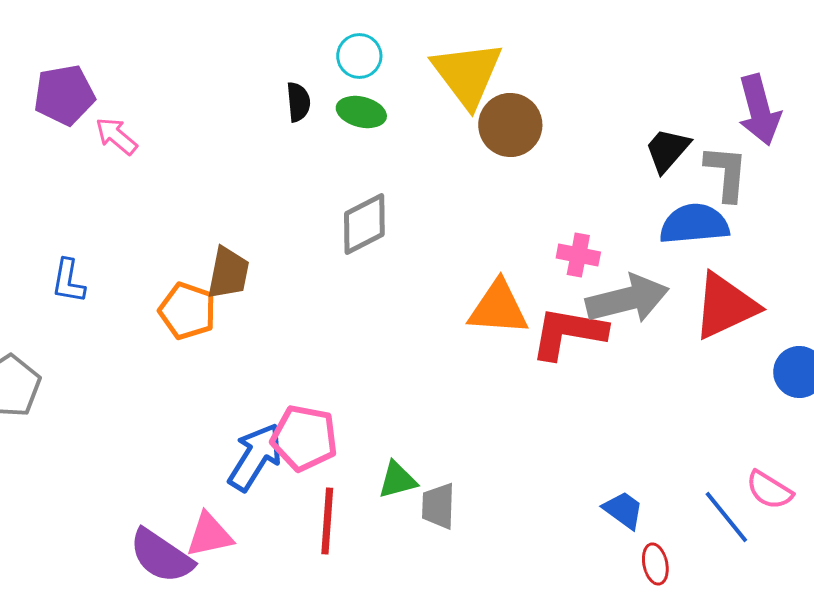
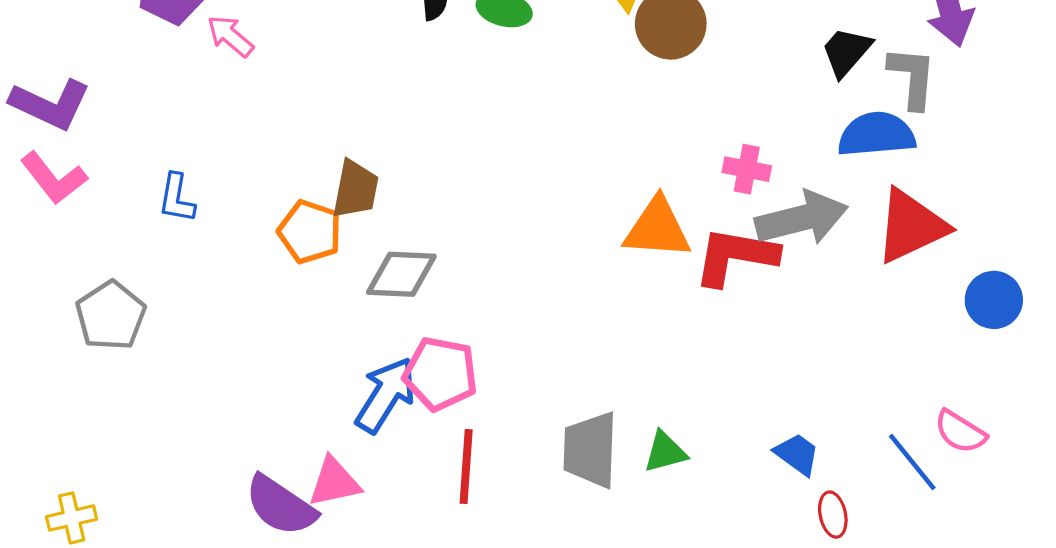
gray diamond: (364, 224) -> (401, 274), moved, turned 30
green triangle: (397, 480) -> (665, 452), moved
gray trapezoid: (438, 506) -> (590, 450), size x1.5

